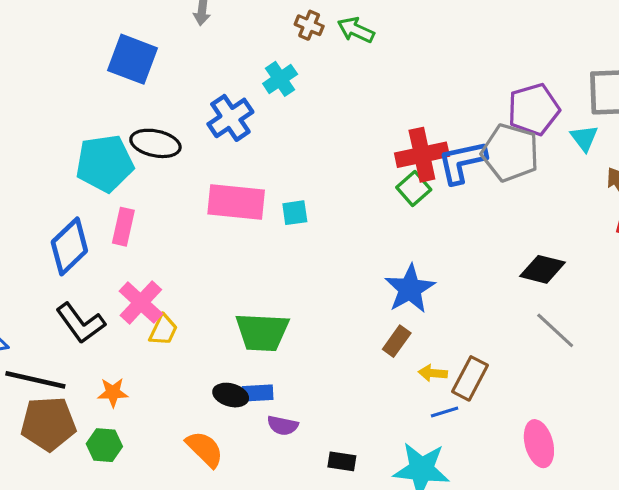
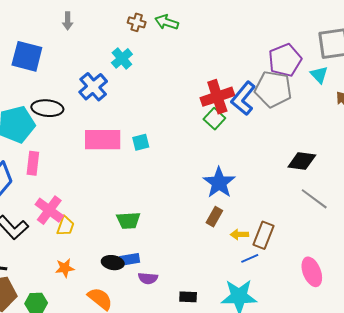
blue L-shape: (462, 162) -> (243, 98), turned -32
green trapezoid: (262, 332) -> (128, 220), size x0.7
orange star: (113, 392) -> (65, 268), moved

